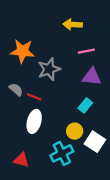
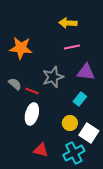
pink line: (86, 51) -> (72, 47), moved
gray star: (49, 69) -> (53, 77), moved
cyan cross: (62, 153) -> (74, 153), moved
red triangle: (21, 160) -> (41, 150), moved

